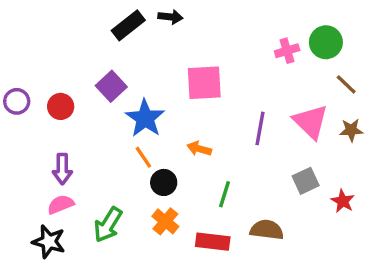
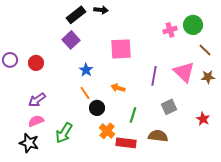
purple square: (111, 86) -> (71, 40), moved
blue star: (145, 118) -> (86, 70), size x0.6
purple arrow: (62, 169) -> (37, 100), turned 54
gray square: (306, 181) -> (169, 107), moved
orange cross: (165, 221) -> (107, 131), moved

